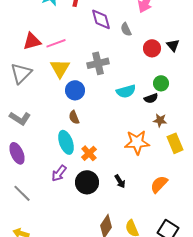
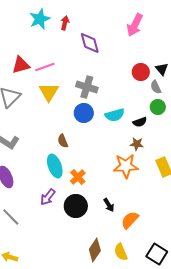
gray semicircle: (126, 29) -> (156, 87), moved
gray cross: (98, 63) -> (87, 87), turned 30
green circle: (161, 83) -> (158, 107), moved
blue circle: (75, 90) -> (84, 113), moved
brown star: (160, 120) -> (137, 144), moved
orange semicircle: (159, 184) -> (130, 220), moved

